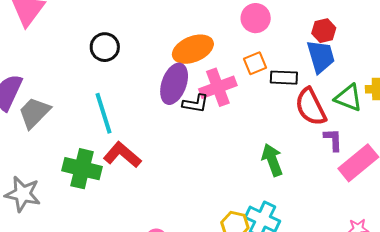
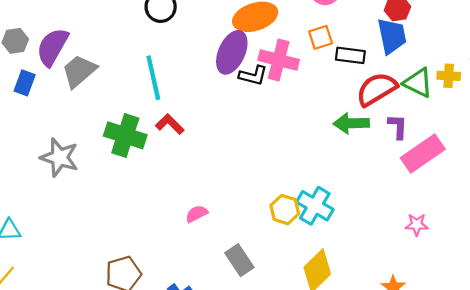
pink cross: (218, 87) -> (279, 60), turned 30
red semicircle: (311, 107) -> (377, 89), turned 81
red L-shape: (122, 155) -> (170, 124), size x0.7
green arrow: (272, 160) -> (351, 123), moved, turned -76

